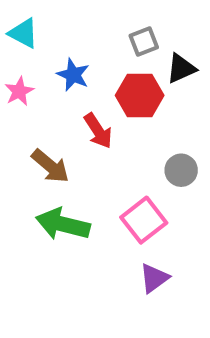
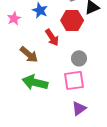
gray circle: (181, 170) -> (79, 58), moved
pink square: (144, 220) -> (74, 80), turned 30

